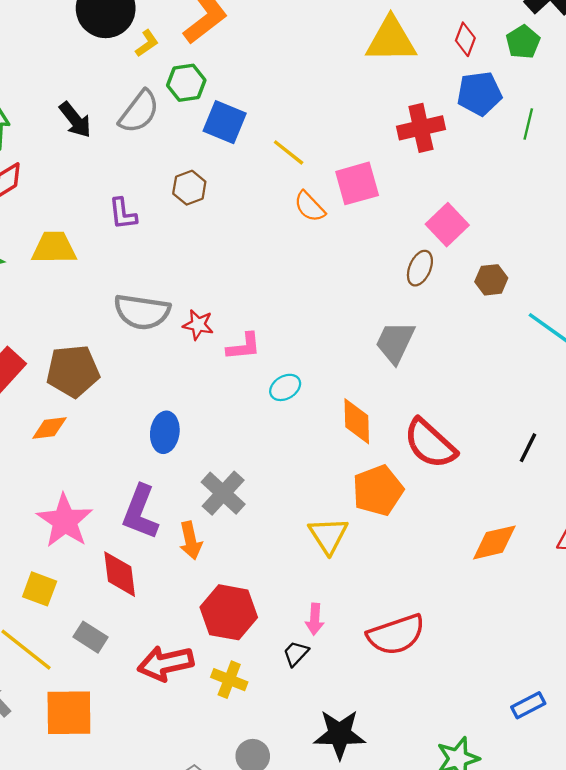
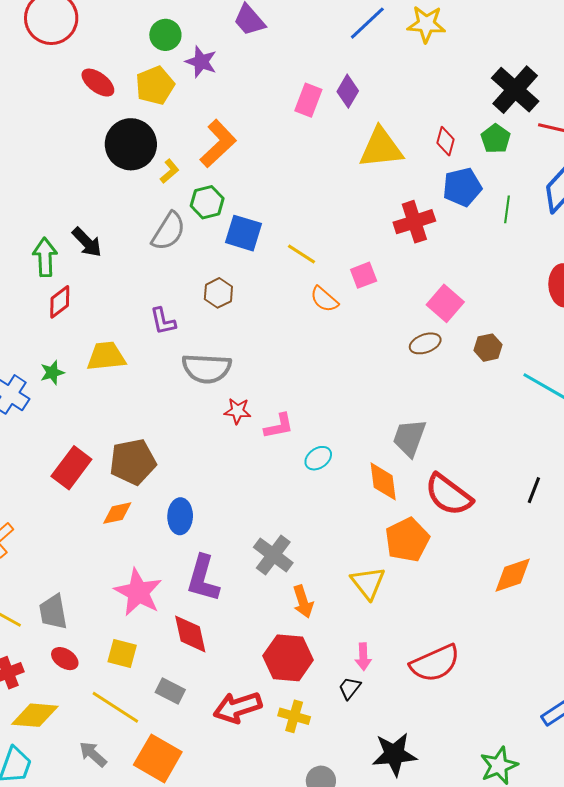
black arrow: (75, 120) -> (87, 242), moved
pink square: (357, 183) -> (364, 275), size x0.7
brown ellipse: (420, 268) -> (425, 343), turned 52
gray semicircle: (142, 312) -> (207, 368), moved
gray trapezoid: (395, 342) -> (409, 438), moved
blue ellipse: (165, 432) -> (180, 516), moved
orange arrow: (191, 541) -> (303, 602), moved
orange square: (69, 713) -> (158, 758), turned 36

